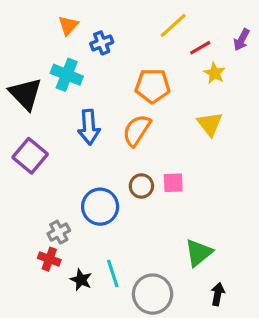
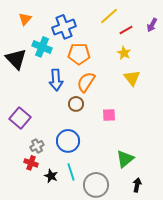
orange triangle: (68, 25) -> (25, 19), moved
blue cross: (102, 43) -> (64, 27), size x1.6
yellow star: (215, 73) -> (124, 53), moved
orange pentagon: (153, 86) -> (79, 54), moved
purple square: (30, 156) -> (20, 118), moved
brown circle: (141, 186) -> (76, 104), moved
blue circle: (100, 207) -> (68, 141), moved

